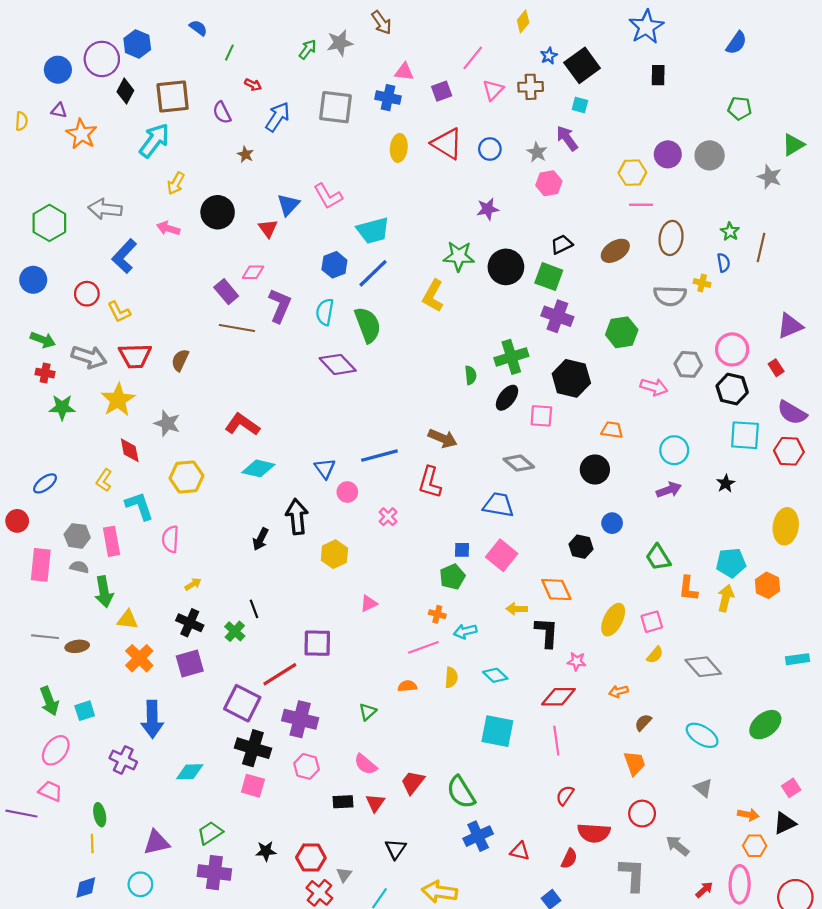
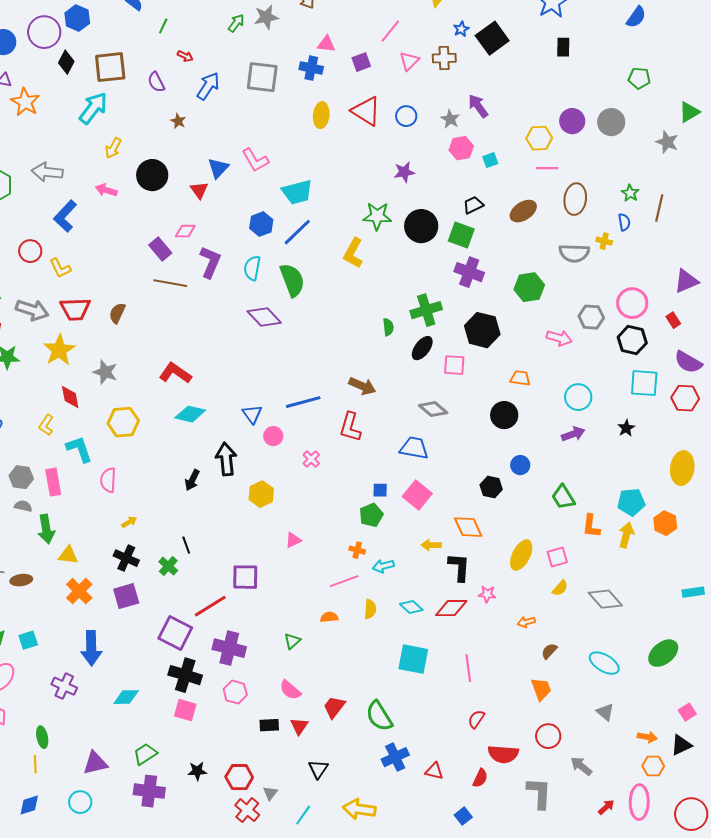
cyan square: (580, 105) -> (490, 160), moved, turned -35
red diamond: (558, 697) -> (451, 608), moved

